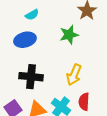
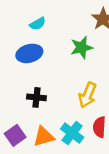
black cross: (31, 77) -> (36, 97), size x0.7

